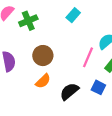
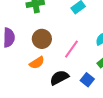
pink line: (88, 57) -> (71, 49), moved

